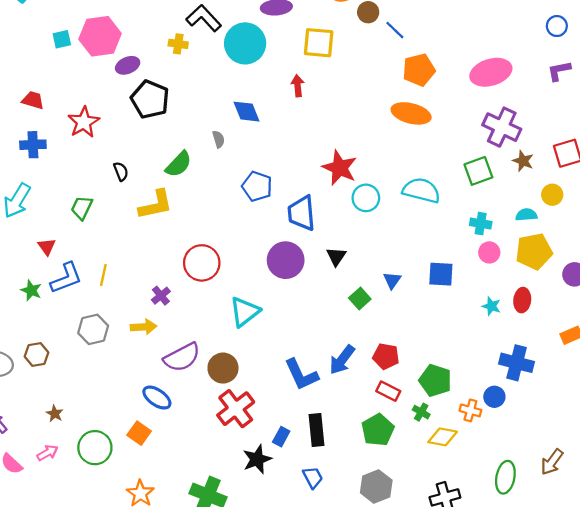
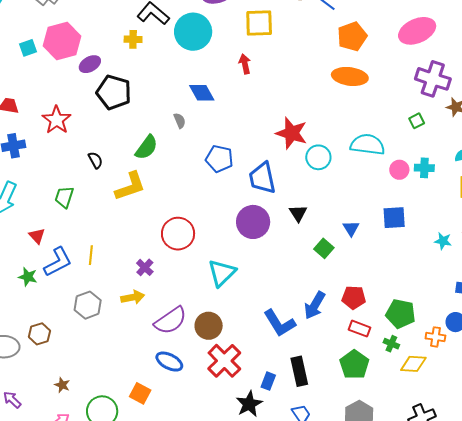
green square: (478, 171) -> (417, 121), size x0.6
pink circle: (489, 252) -> (399, 170), moved
blue ellipse: (157, 398) -> (169, 362), moved

